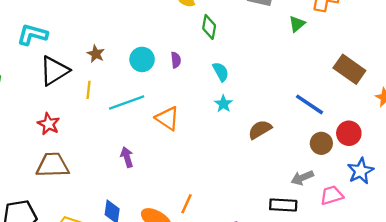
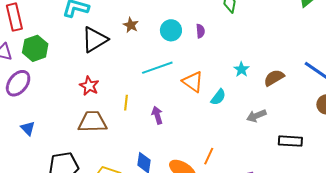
cyan semicircle: (221, 72) -> (218, 97), moved, turned 66
yellow line: (89, 90) -> (126, 103), moved
brown semicircle: (260, 130) -> (274, 78), moved
gray arrow: (302, 178) -> (256, 116), moved
black rectangle: (283, 205) -> (290, 141), moved

